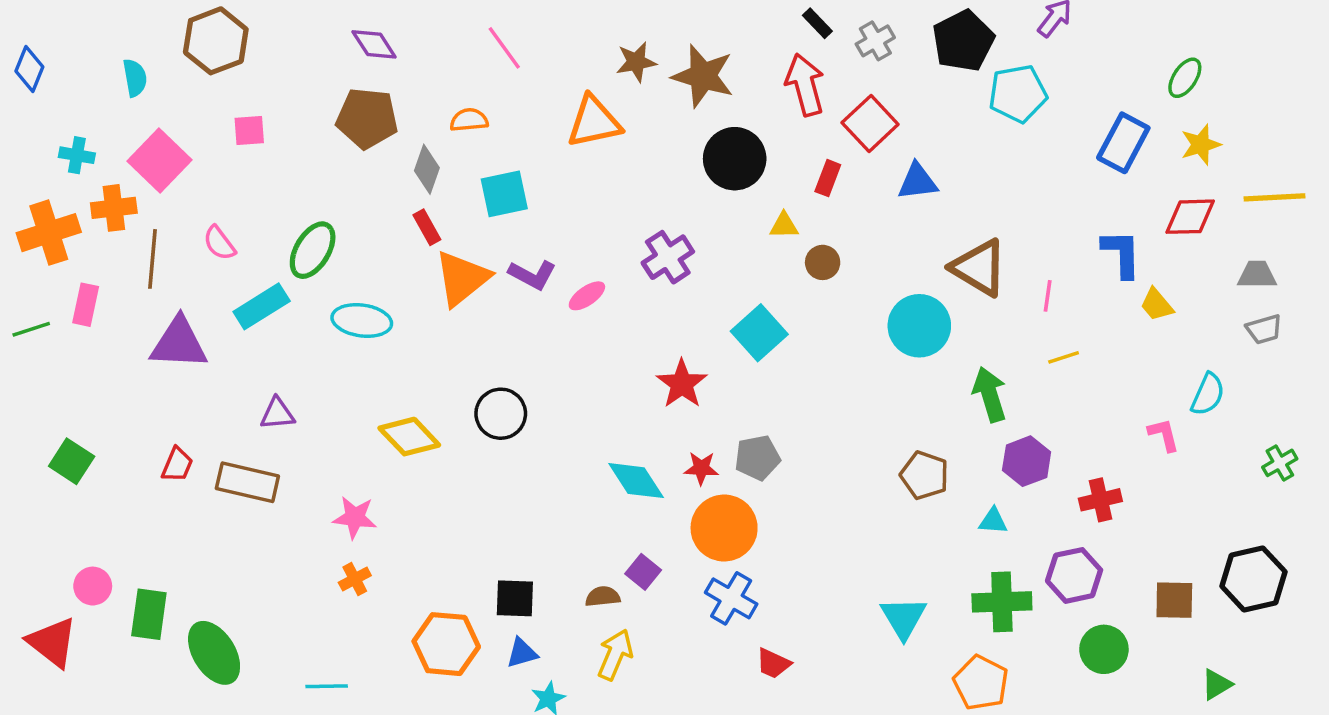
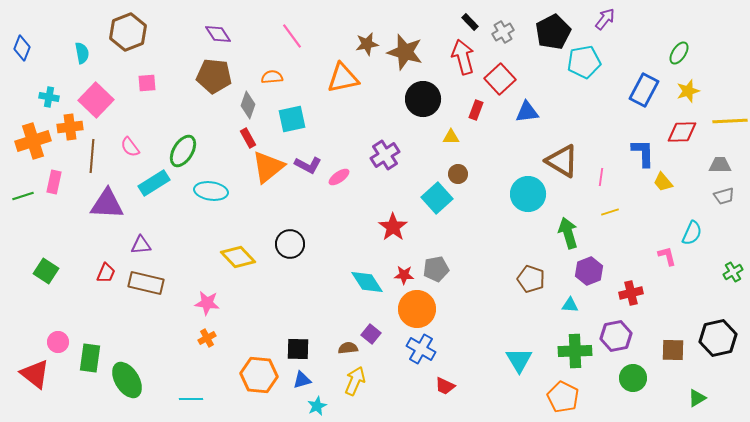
brown circle: (823, 262) -> (458, 174), moved
purple triangle: (277, 414) -> (141, 245), moved

